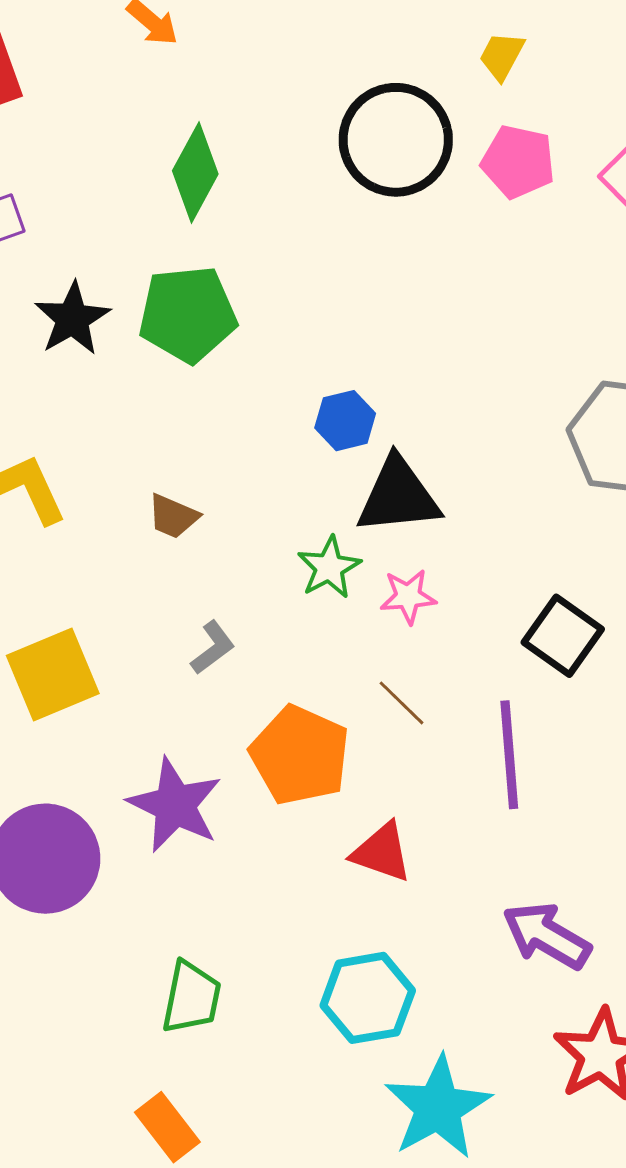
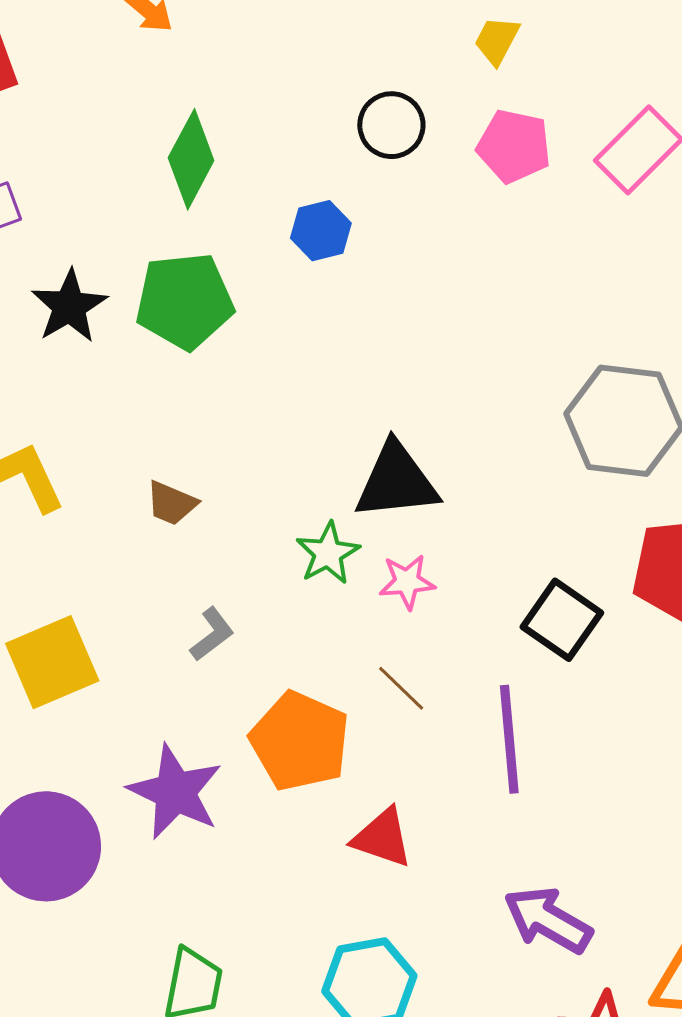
black circle: (396, 140) -> (391, 125), size x0.6
blue hexagon: (345, 421) -> (321, 231), moved

